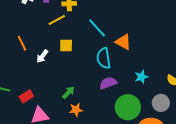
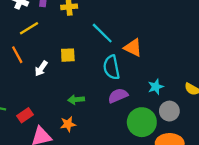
yellow line: (57, 20) -> (29, 28), moved
green arrow: (68, 92) -> (76, 100), moved, turned -136
gray circle: (161, 103) -> (169, 111), moved
orange star: (76, 110) -> (68, 124), moved

